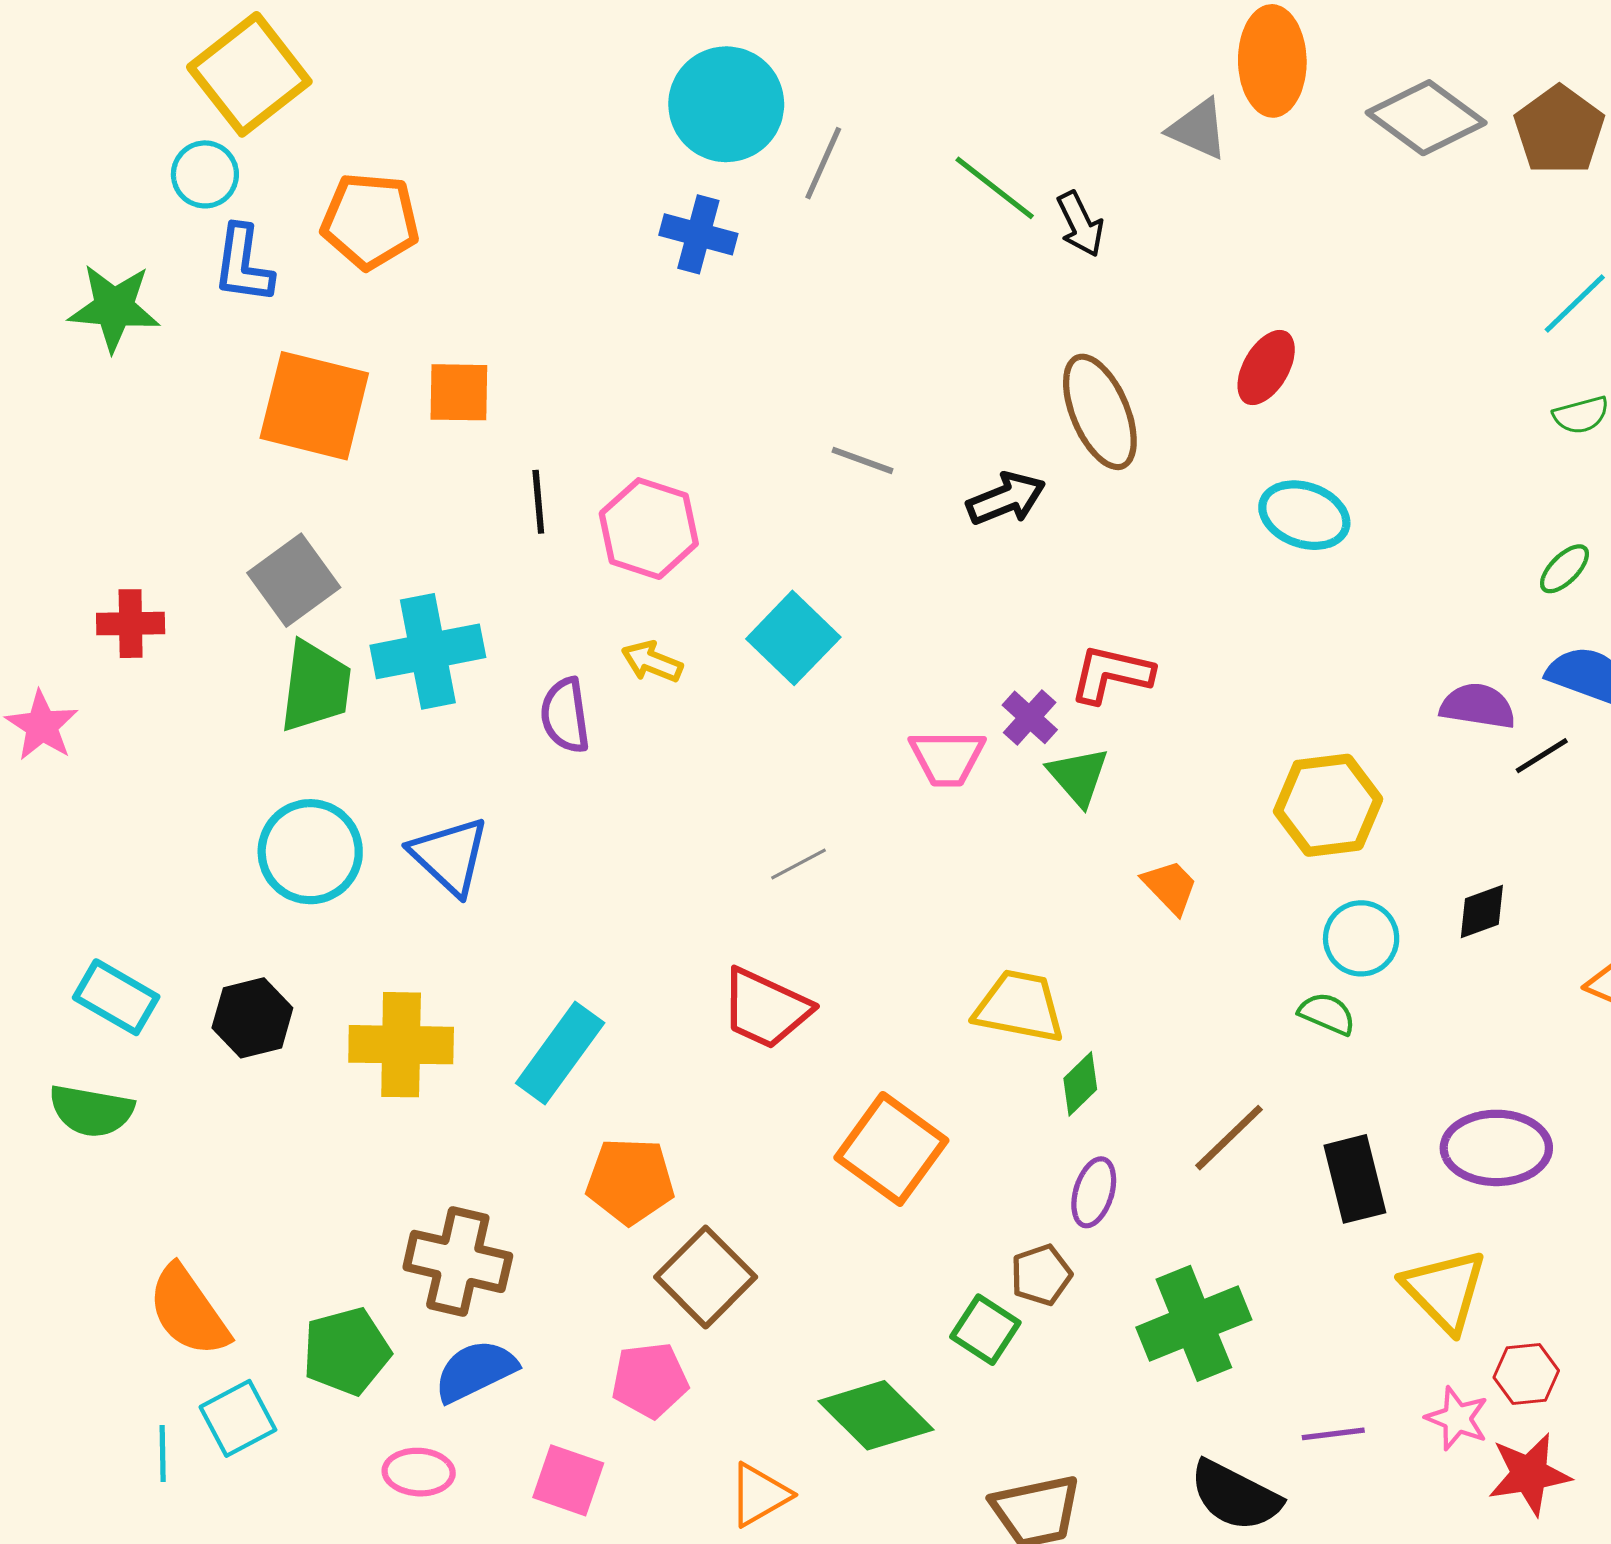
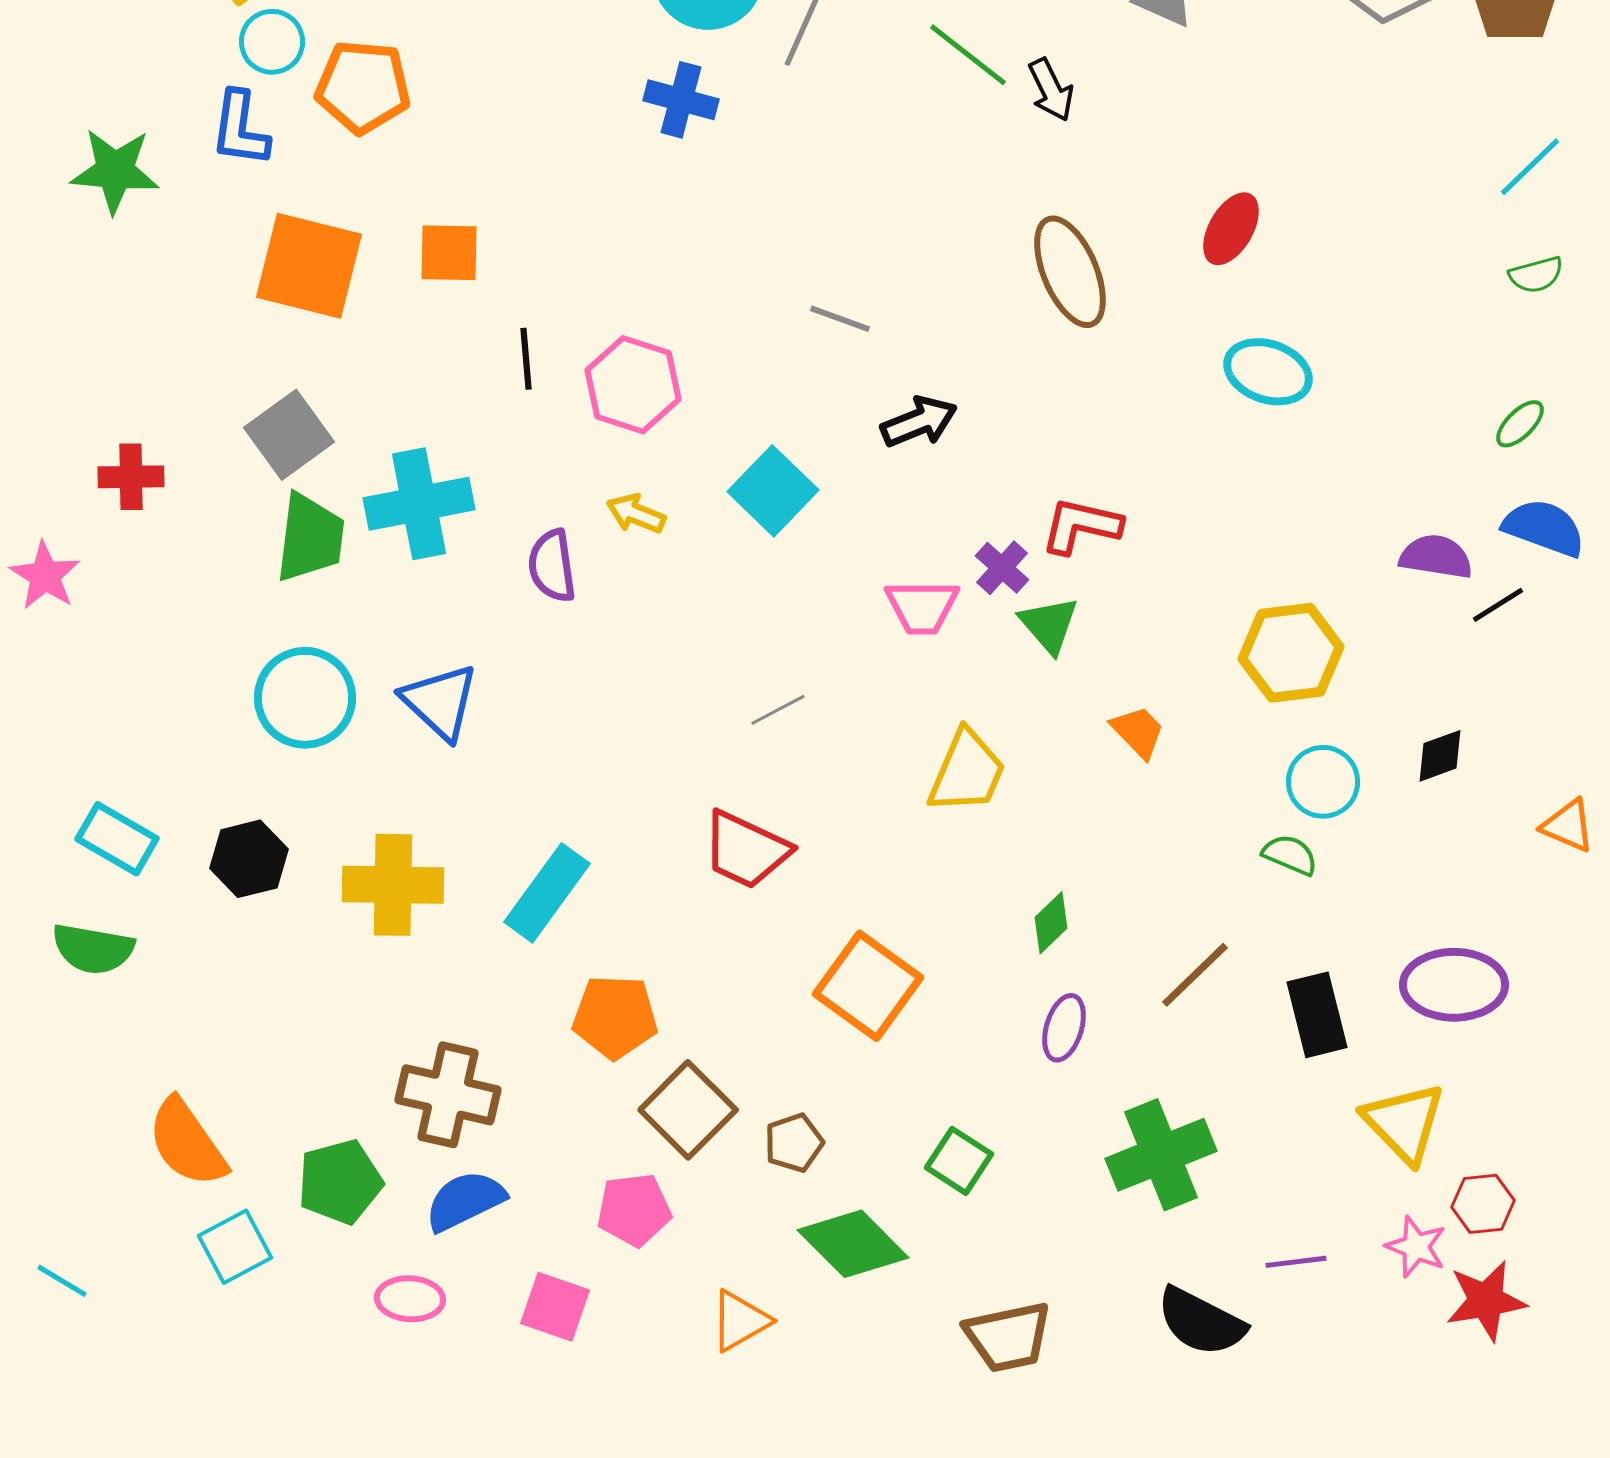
cyan circle: (205, 174) -> (272, 42), moved
black arrow: (1006, 499) -> (919, 422), moved
yellow trapezoid: (1019, 1006) -> (967, 772), moved, turned 102
brown pentagon: (1041, 1275) -> (794, 1143), moved
cyan line: (163, 1453) -> (62, 1281), moved, turned -58

